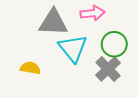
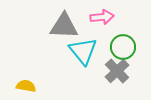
yellow semicircle: (30, 68) -> (26, 86), moved

